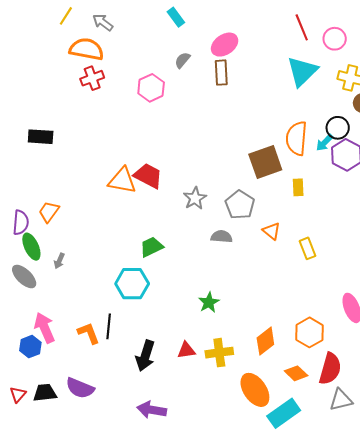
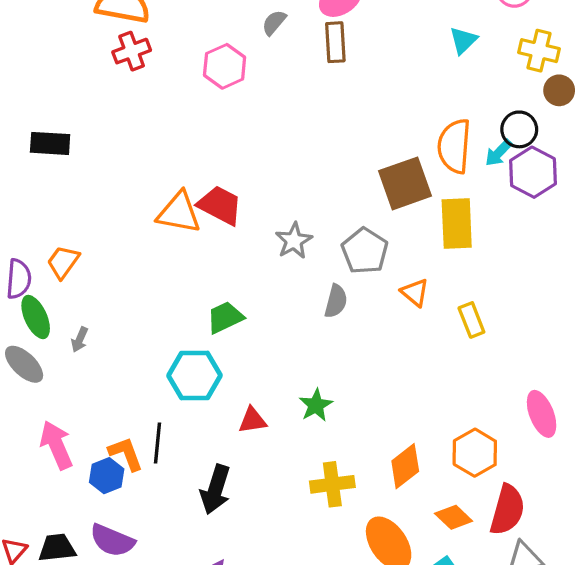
cyan triangle: (302, 71) -> (463, 40), size x0.6
yellow rectangle: (298, 187) -> (457, 223), size x1.8
gray semicircle: (222, 237) -> (336, 301), turned 100
blue hexagon: (30, 347) -> (107, 476), moved
red triangle: (186, 350) -> (252, 420), moved

